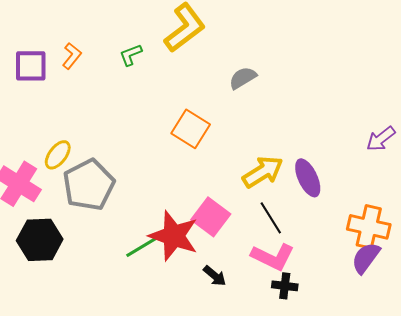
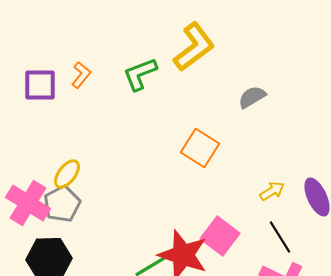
green L-shape: (131, 55) -> (140, 74), size x1.5
yellow arrow: (263, 172) -> (272, 191), size x0.6
gray pentagon: (89, 185) -> (62, 204), moved, size x0.7

